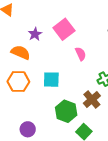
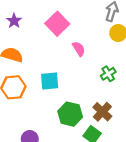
purple star: (35, 34) -> (14, 21), moved
brown cross: (92, 99) -> (102, 112), moved

